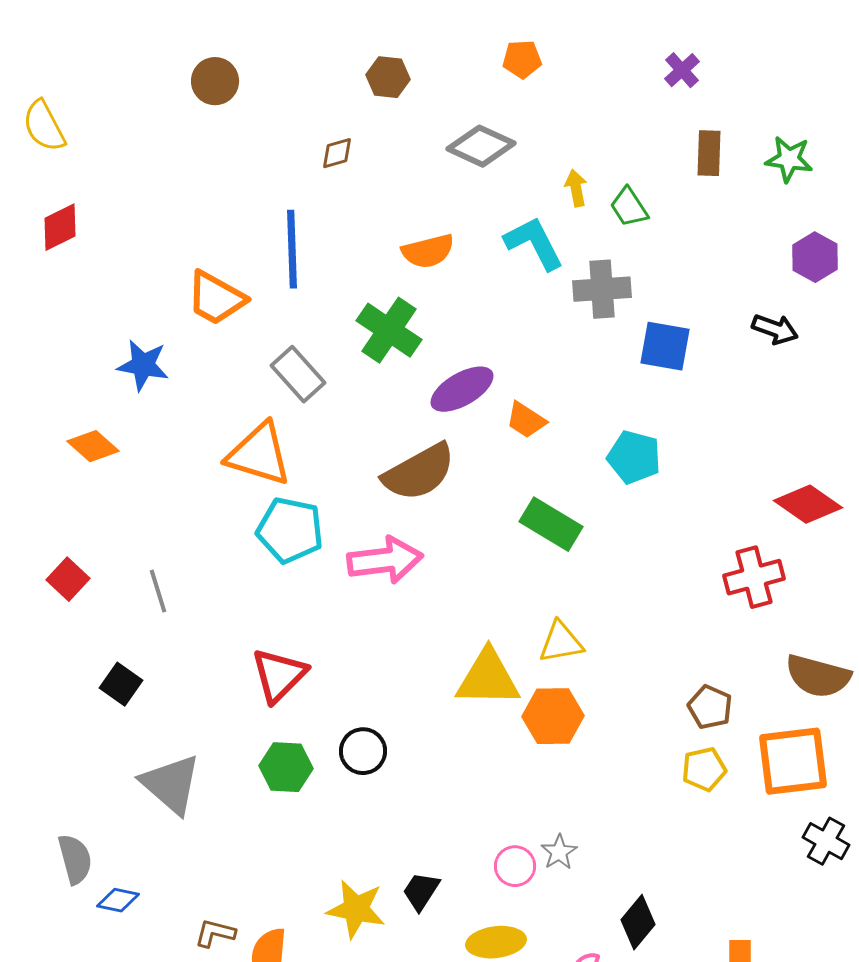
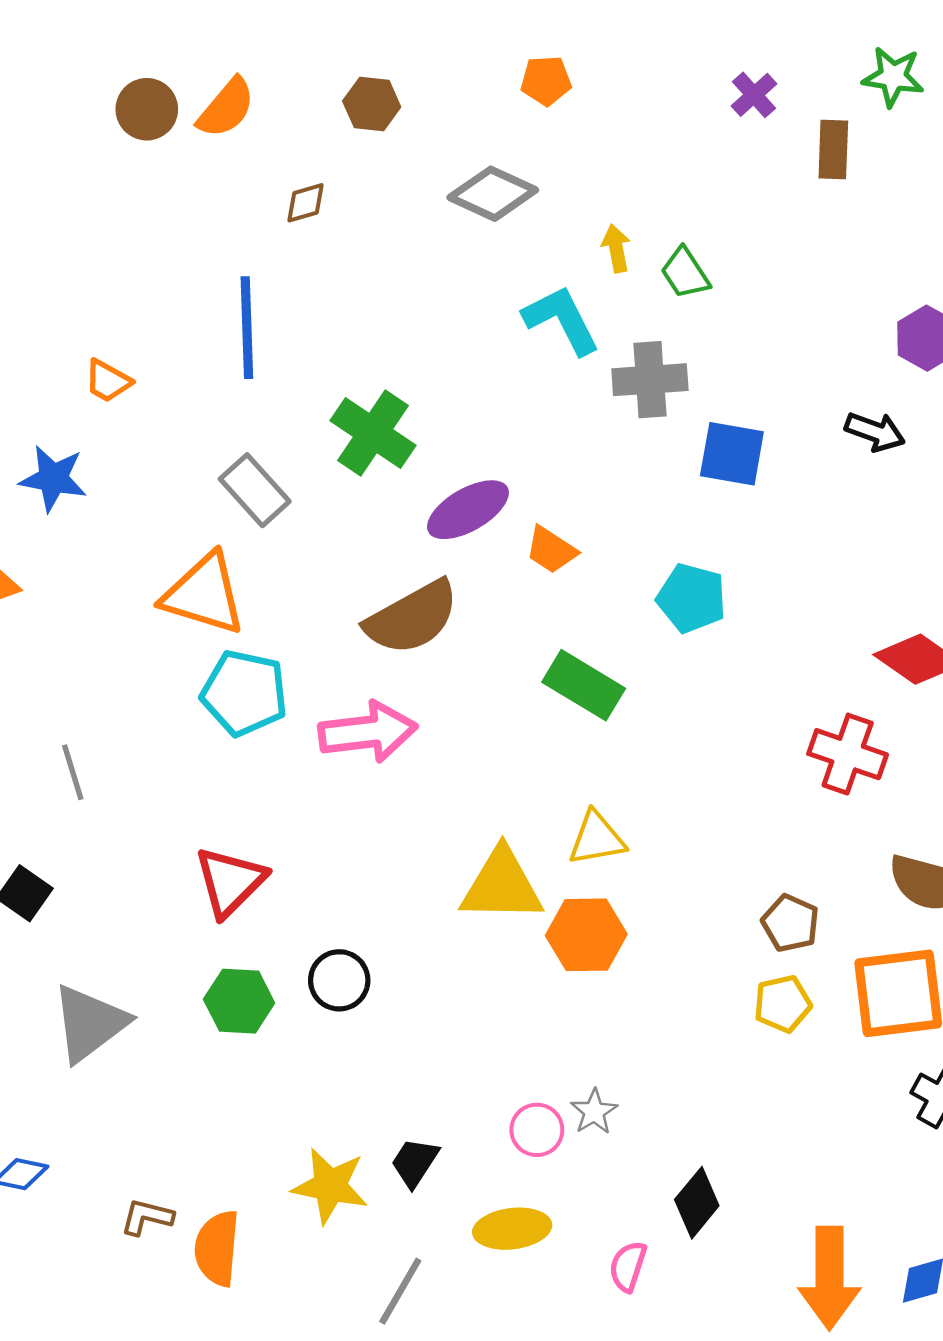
brown rectangle: (709, 153) -> (833, 150), moved
green star: (789, 159) -> (893, 77), moved
orange semicircle: (428, 251) -> (226, 108), moved, turned -36
orange trapezoid: (216, 298) -> (108, 381), moved, size x0.6
red cross: (754, 577) -> (848, 754), turned 34
gray triangle: (171, 784) -> (90, 1023), turned 42

